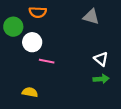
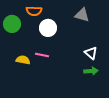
white circle: (32, 42) -> (48, 28), moved
yellow semicircle: (30, 92) -> (23, 60), moved

